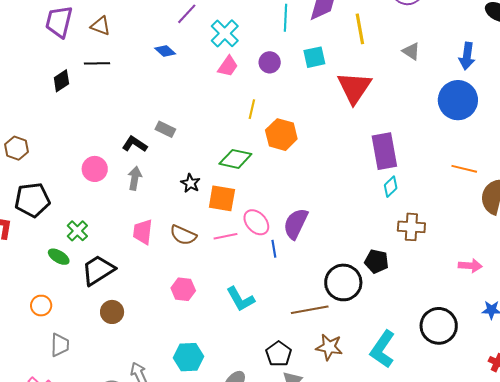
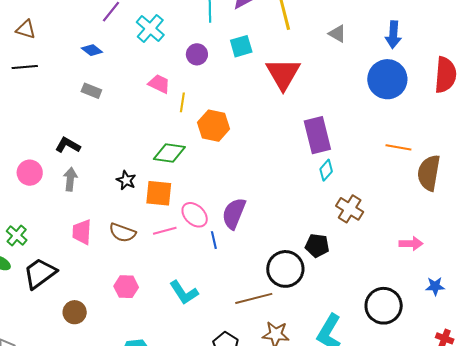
pink trapezoid: (228, 66) -> (159, 84), moved, turned -95
gray rectangle: (165, 129) -> (91, 91), moved
brown cross: (411, 227) -> (350, 209), turned 32
brown circle: (112, 312) -> (75, 312), moved

